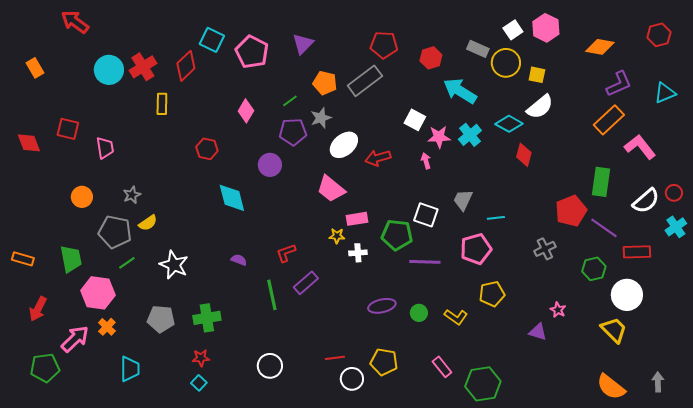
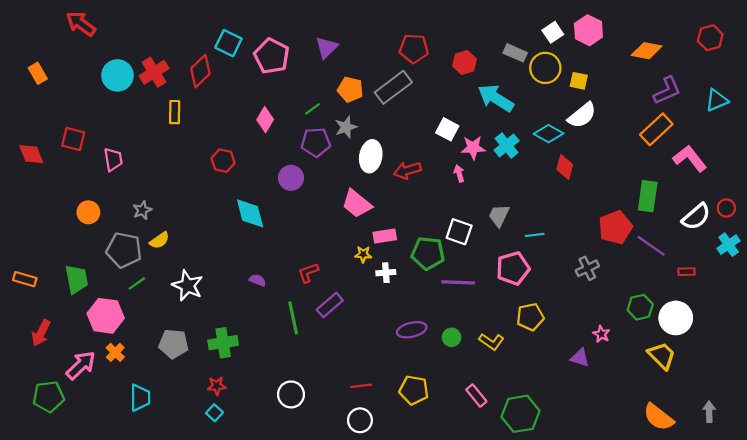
white ellipse: (344, 145) -> (371, 156), turned -40
red rectangle: (637, 252) -> (686, 272), size x0.6
green hexagon: (594, 269) -> (640, 307), moved
white circle: (352, 379) -> (360, 420), moved

